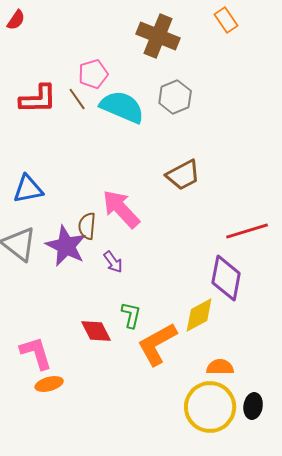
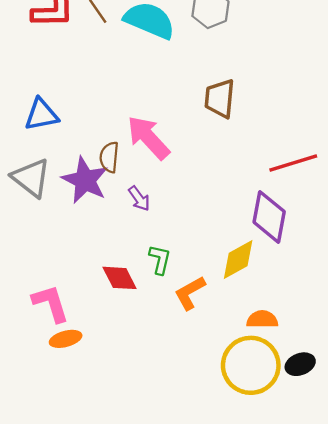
brown trapezoid: (183, 175) -> (220, 99), turned 123
orange L-shape: (157, 344) -> (190, 293), size x0.7
black ellipse: (253, 406) -> (300, 364), turned 60

